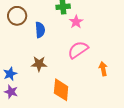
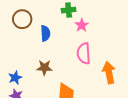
pink semicircle: (78, 50) -> (84, 53), turned -60
orange arrow: (103, 69) -> (109, 73), size x1.5

